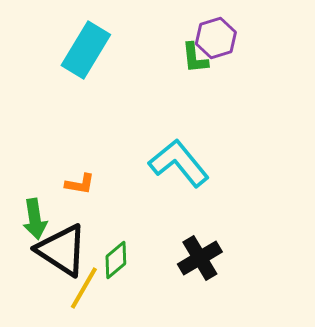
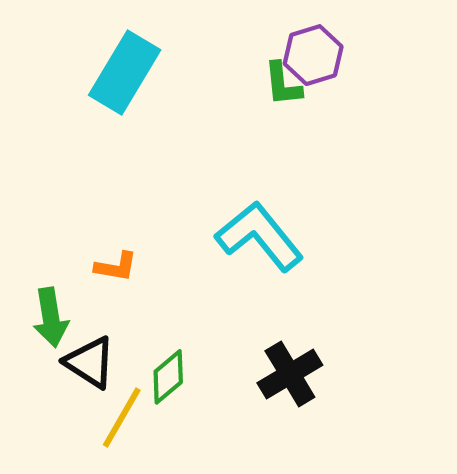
black triangle: (62, 250) -> (90, 362), size x0.7

